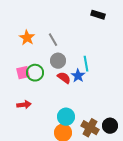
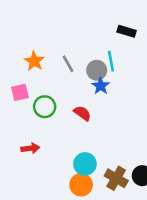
gray circle: (58, 61) -> (97, 70), moved
cyan line: (86, 64) -> (111, 61), moved
pink square: (23, 73) -> (20, 92), moved
blue star: (78, 76) -> (101, 86), moved

